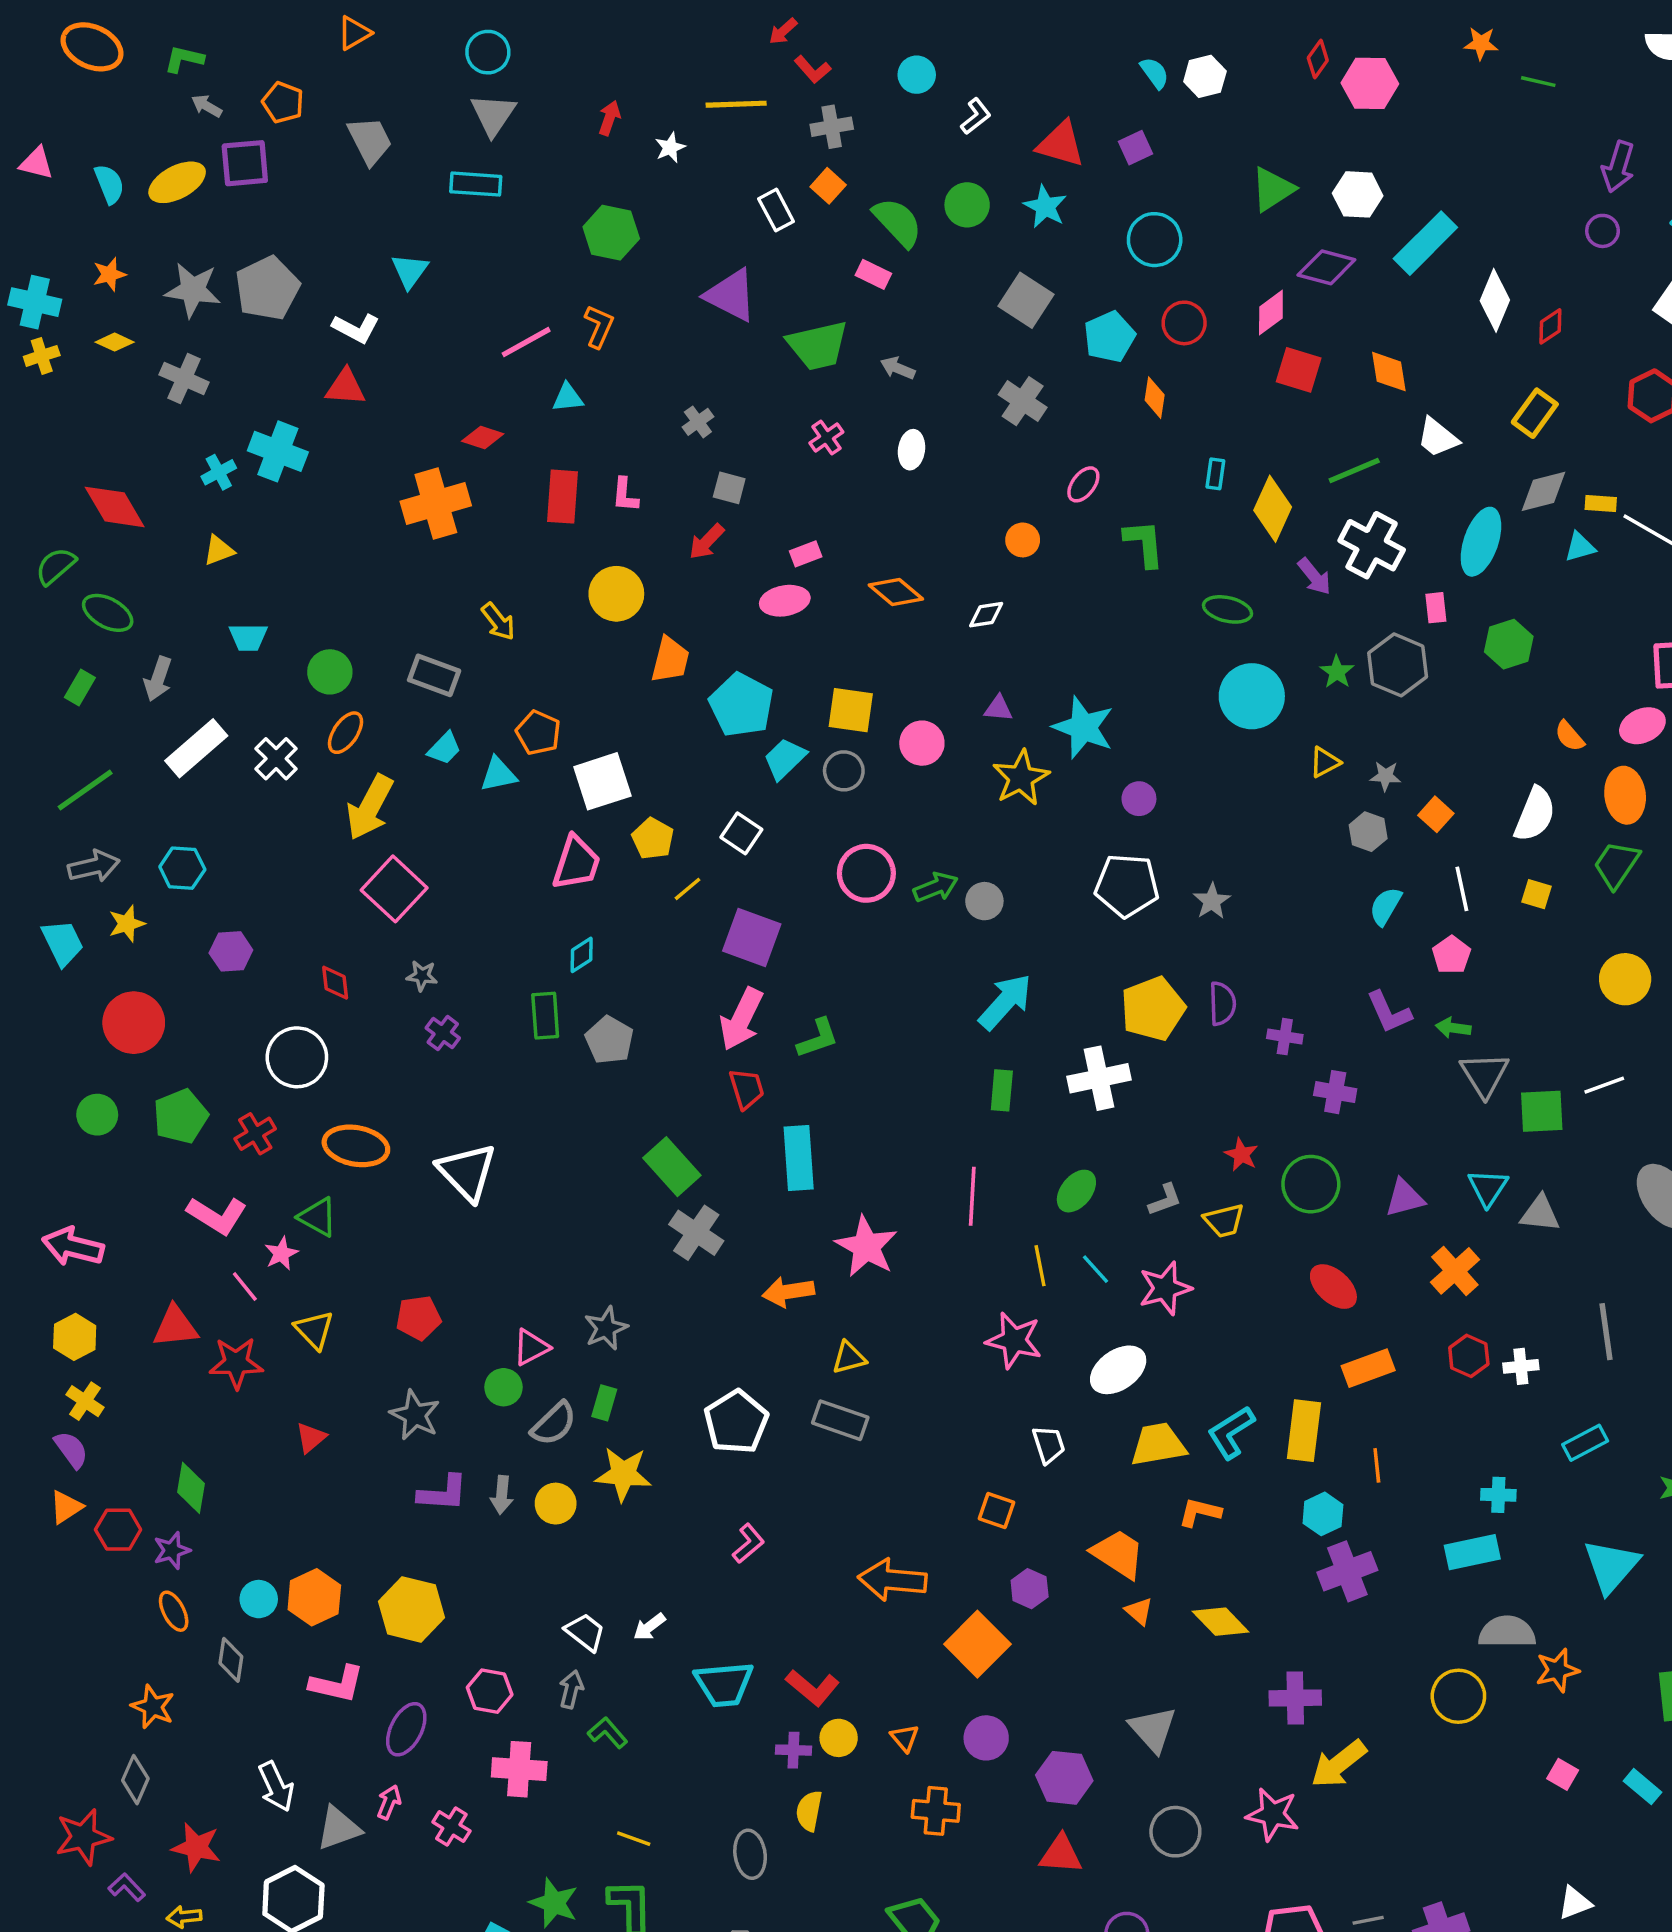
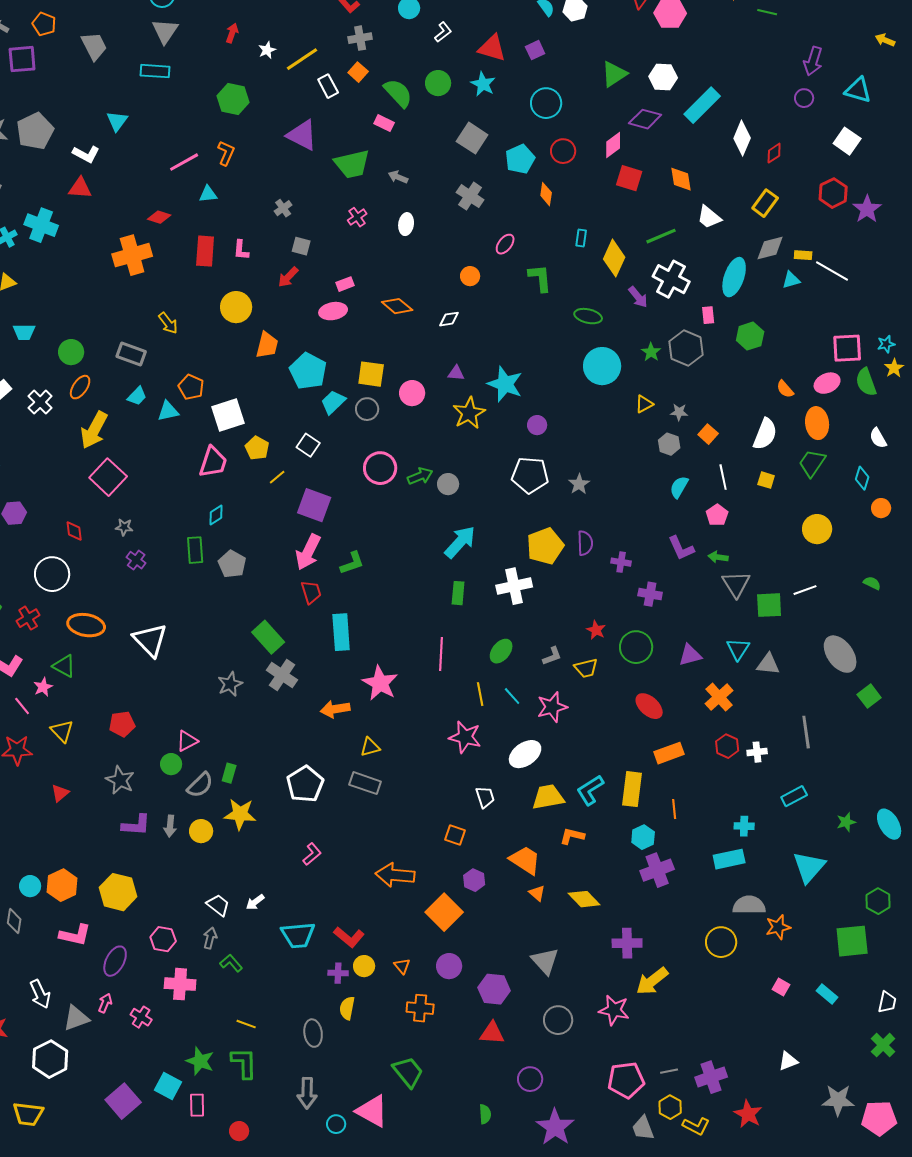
yellow line: (736, 104) -> (302, 59), moved, turned -32
gray star: (606, 1328) -> (230, 684), moved

